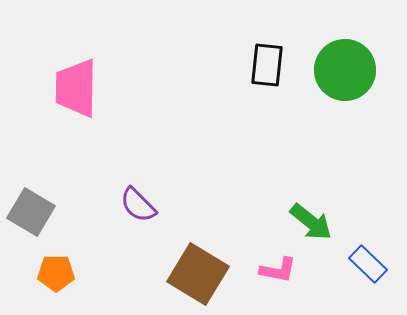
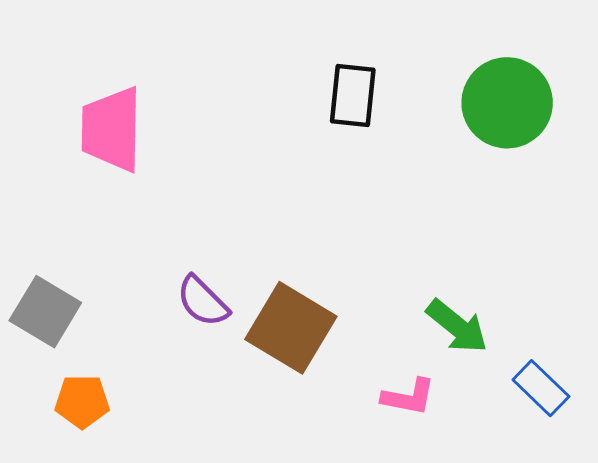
black rectangle: (267, 65) -> (353, 95), moved
brown square: (198, 274) -> (291, 328), moved

